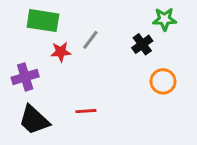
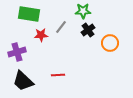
green star: (164, 19) -> (83, 11), moved
black cross: (142, 44) -> (88, 30), moved
orange circle: (163, 81) -> (110, 43), moved

